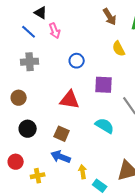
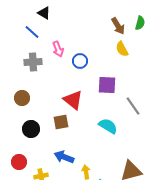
brown arrow: (110, 17) -> (118, 26), moved
pink arrow: (55, 31) -> (58, 49), moved
red triangle: (70, 100) -> (73, 100), turned 30
brown square: (62, 134) -> (61, 122), moved, turned -35

